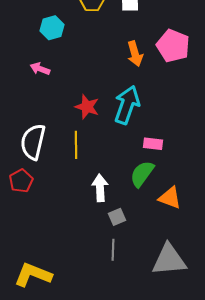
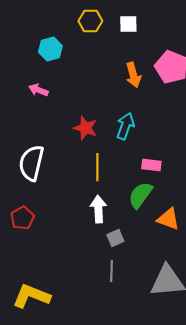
cyan arrow: (127, 105) -> (125, 126), size x0.7
yellow line: (76, 145) -> (97, 167), moved
red pentagon: (21, 181) -> (22, 218), moved

